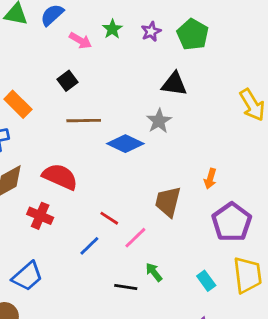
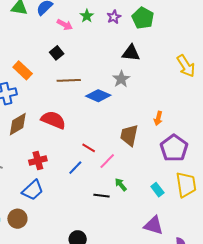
red cross: (40, 216) -> (38, 161), moved, turned -36

